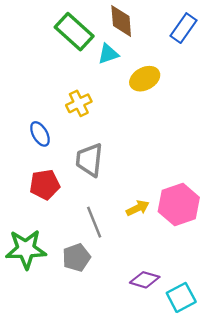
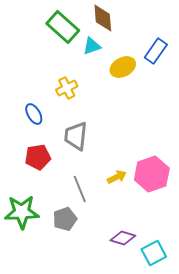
blue rectangle: (184, 28) -> (156, 51), moved

